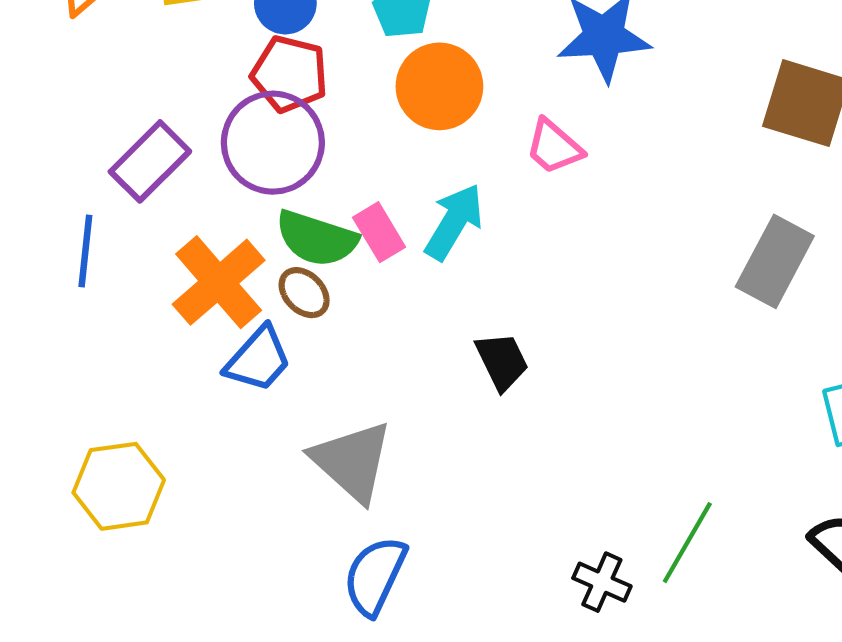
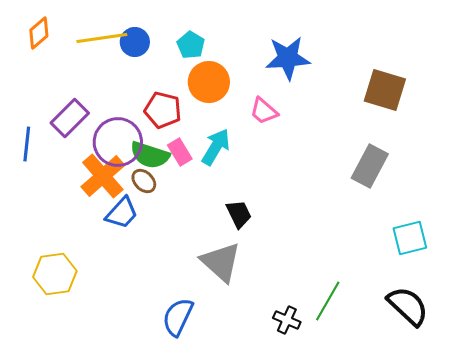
red pentagon: (289, 74) -> (163, 110), moved
purple circle: (273, 143) -> (118, 142), moved
blue line: (85, 251) -> (27, 144), moved
gray triangle: (352, 461) -> (221, 262), moved

